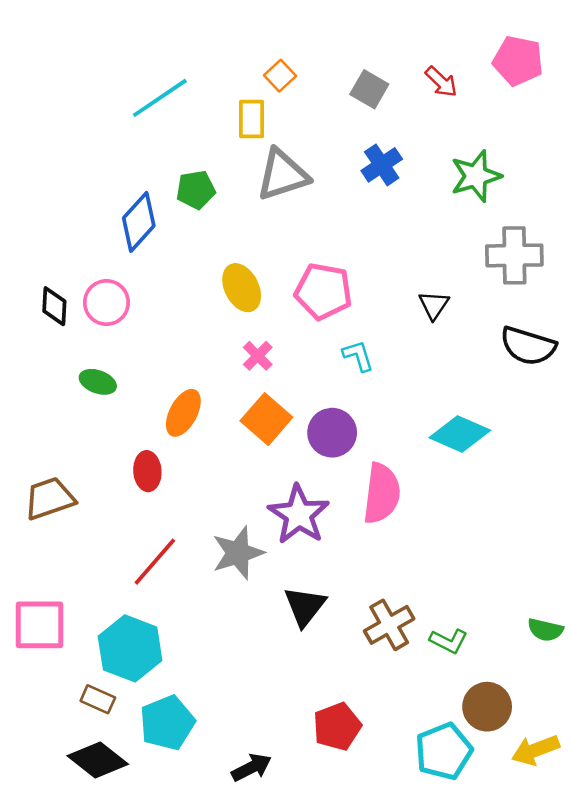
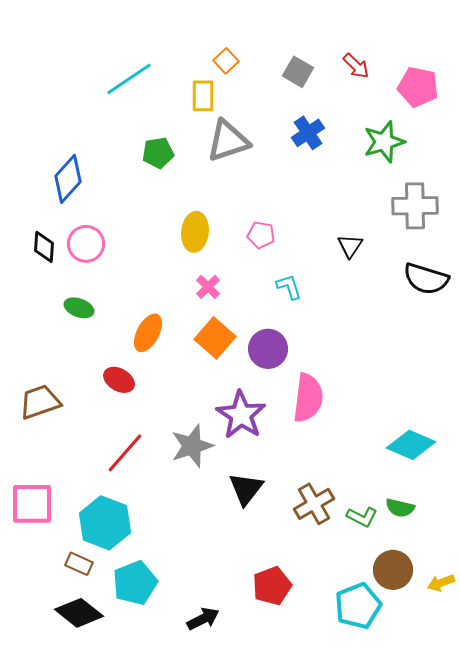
pink pentagon: (518, 61) -> (418, 87), moved
blue diamond: (139, 222) -> (68, 179), moved
yellow ellipse: (242, 288) -> (195, 232), turned 33
pink pentagon: (323, 291) -> (261, 235), size x0.6
cyan diamond: (460, 434) -> (411, 445), moved
red ellipse: (147, 471) -> (119, 380), turned -56
green semicircle: (545, 630) -> (400, 508), moved
yellow arrow: (535, 750) -> (441, 583), moved, size x0.7

